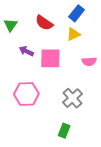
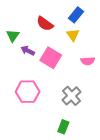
green triangle: (11, 25) -> (13, 36), moved
yellow triangle: (73, 34) -> (73, 35), turned -40
pink square: (50, 58) -> (51, 58), turned 30

